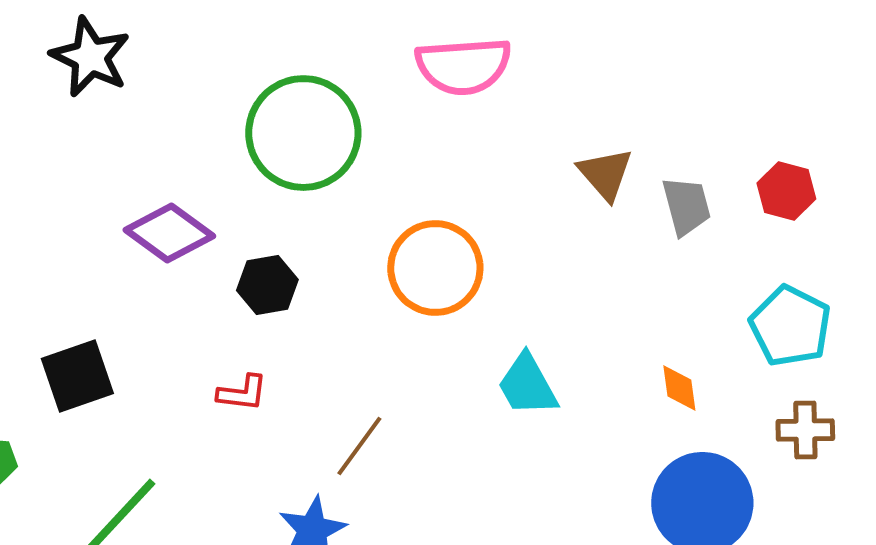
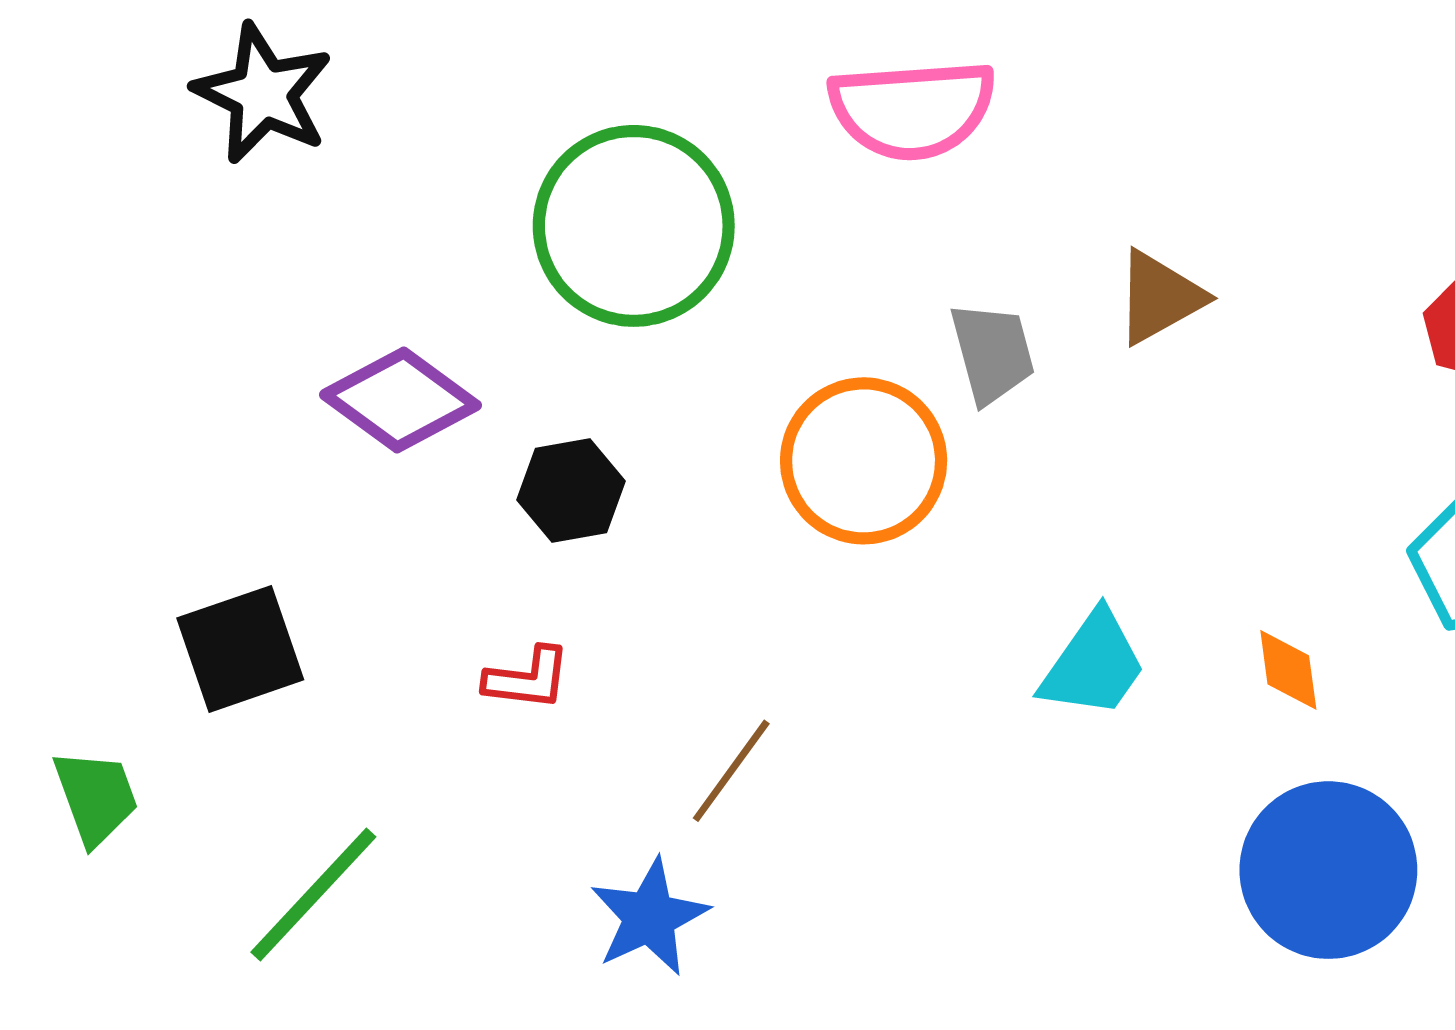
brown triangle: (605, 174) -> (1160, 297), turned 42
gray trapezoid: (686, 206) -> (992, 353), moved
cyan trapezoid: (527, 385) -> (1093, 665), moved, turned -116

